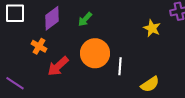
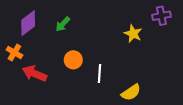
orange circle: (95, 53) -> (73, 60), size x0.6
red arrow: (58, 66) -> (34, 73), turned 65

